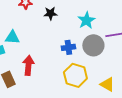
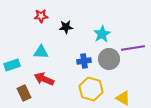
cyan triangle: (12, 37) -> (41, 52), moved
red arrow: (28, 65) -> (44, 79), turned -72

